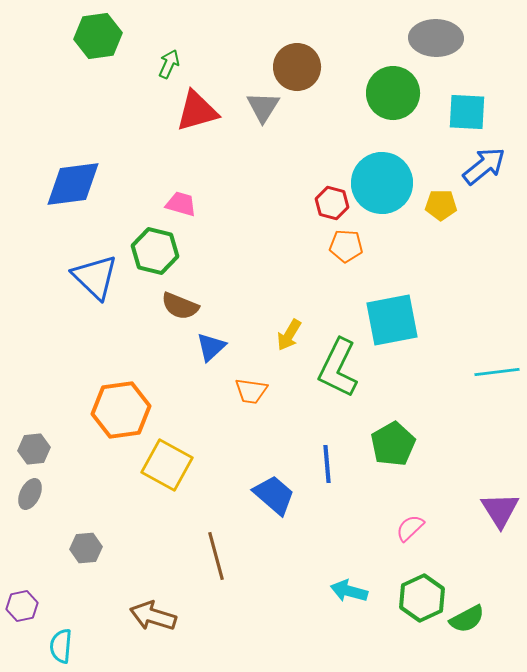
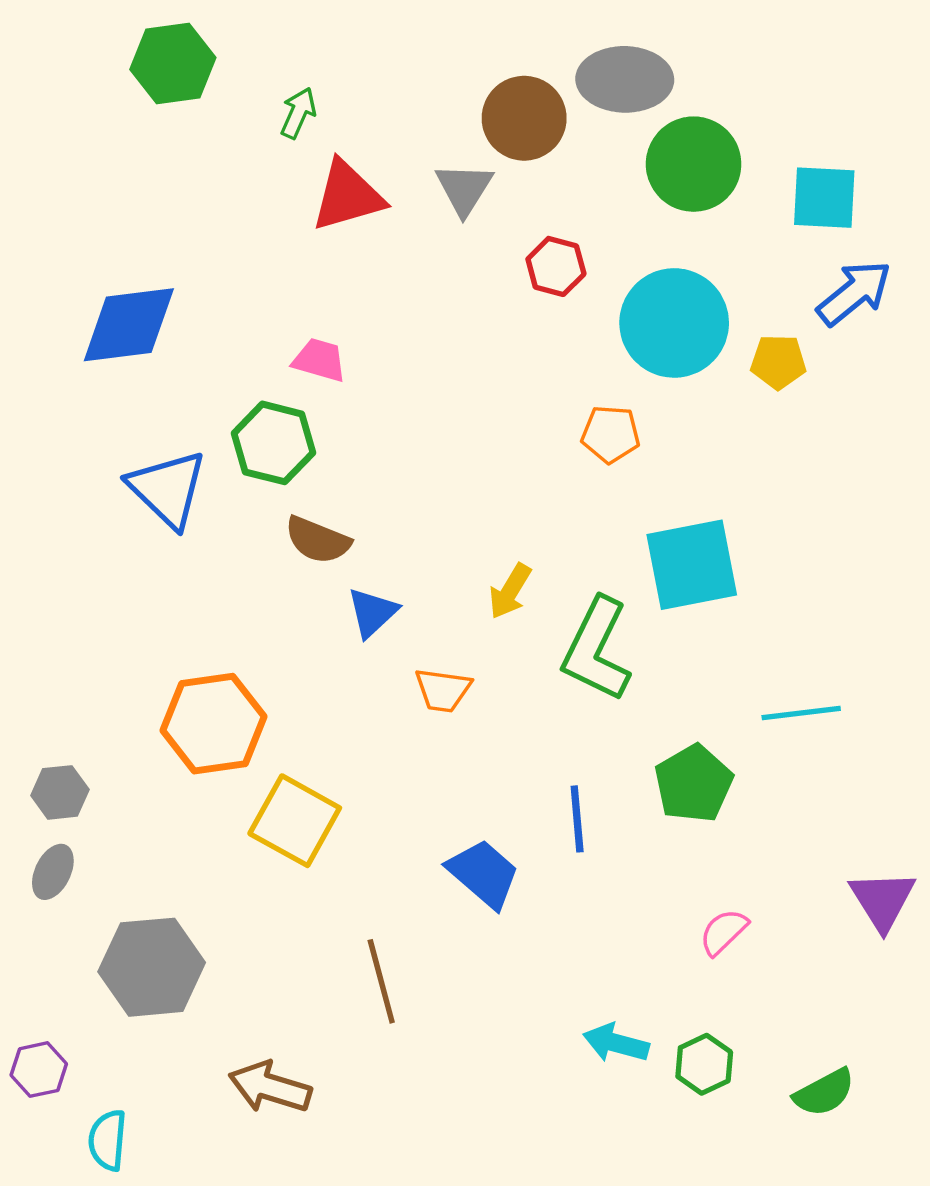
gray ellipse: (436, 38) -> (625, 79), moved
red hexagon: (332, 203) -> (556, 266), moved
cyan line: (497, 372) -> (801, 713), moved
gray hexagon: (86, 548) -> (152, 967), size x1.8
green hexagon: (422, 598) -> (704, 1064), moved, size x0.7

